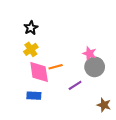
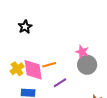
yellow cross: (31, 49) -> (17, 69), moved
purple line: (75, 85) -> (60, 83), moved

